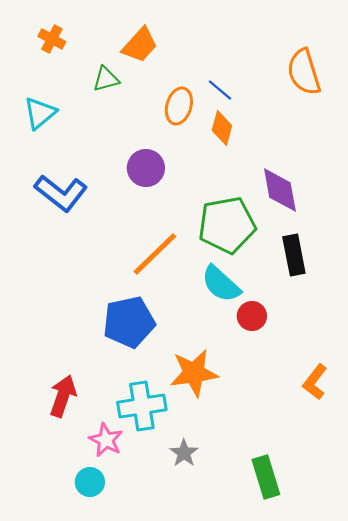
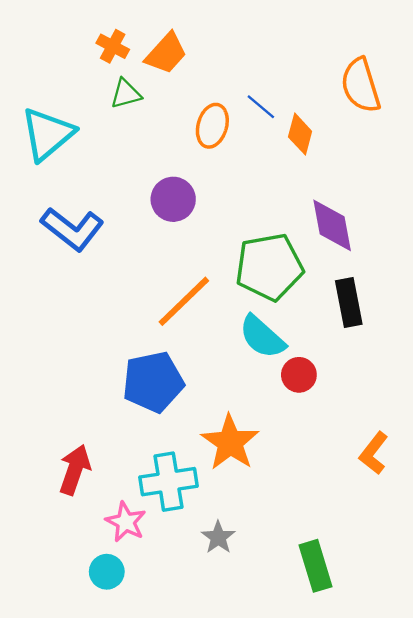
orange cross: (52, 39) -> (113, 46), moved
cyan triangle: (40, 113) -> (47, 134), size x1.4
orange diamond: (222, 128) -> (300, 134), moved
orange star: (194, 373) -> (230, 442), turned -30

